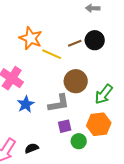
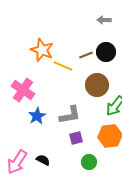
brown circle: (76, 81) -> (97, 85), moved
green circle: (79, 141) -> (89, 162), moved
black semicircle: (32, 148) -> (43, 160), turned 48

